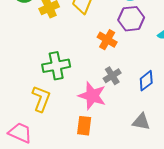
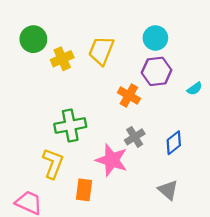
gray triangle: (141, 122) -> (168, 190), turned 30
orange rectangle: (84, 126) -> (84, 190), moved

